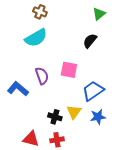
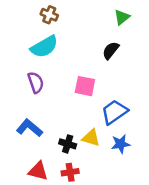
purple semicircle: (42, 76) -> (36, 82), moved
blue L-shape: (18, 89) -> (30, 128), moved
yellow triangle: (74, 112) -> (91, 138), turned -49

